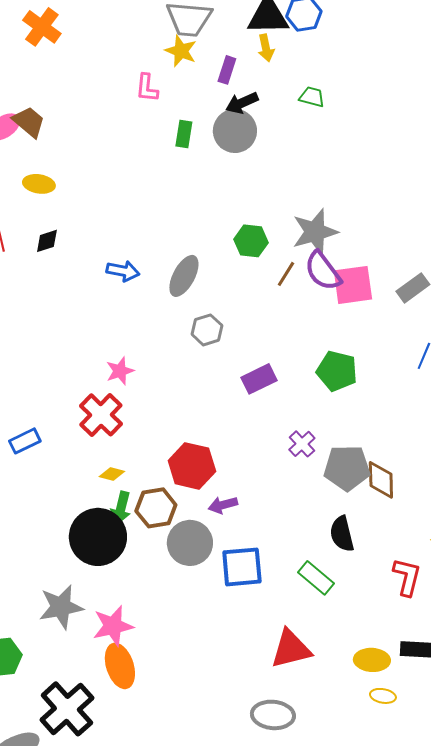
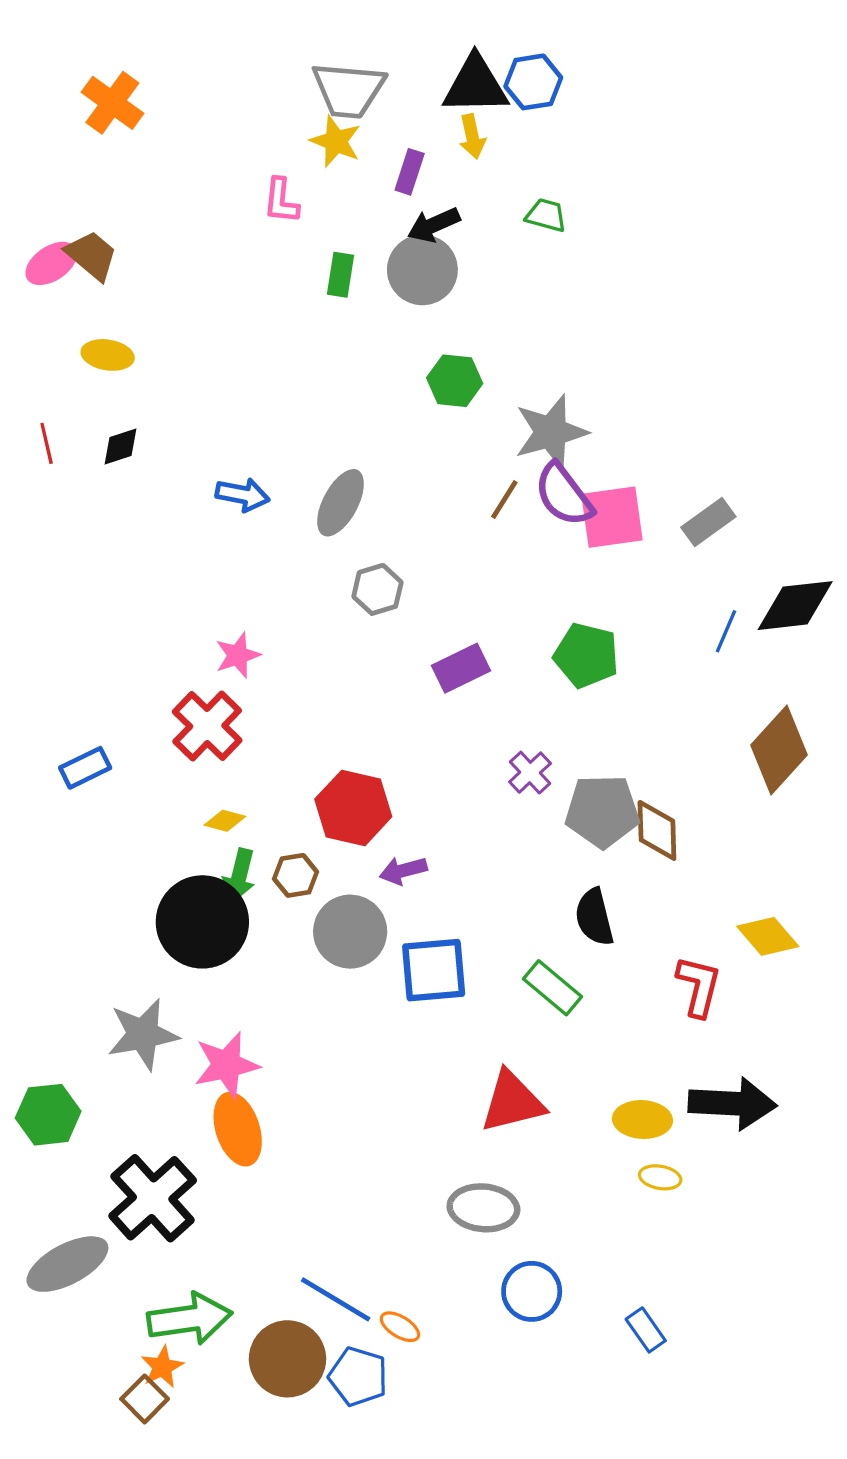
green hexagon: (251, 241) -> (455, 381), moved
brown hexagon: (156, 508) -> (296, 875), size x0.7

